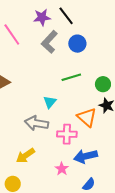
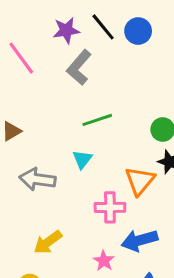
blue circle: (77, 44) -> (138, 31), moved
green line: (71, 77) -> (97, 120), moved
orange triangle: (87, 117) -> (140, 181), turned 30
gray arrow: (36, 123) -> (37, 179), moved

